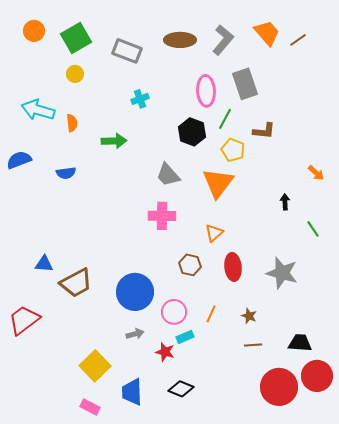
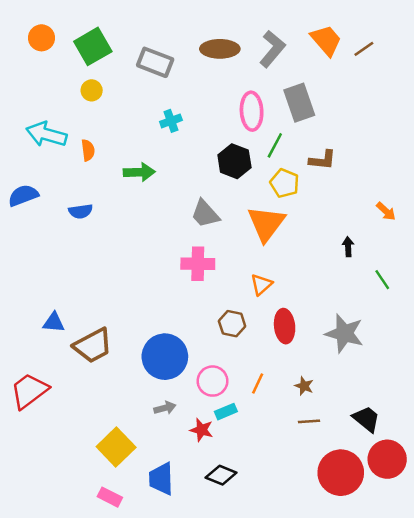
black trapezoid: (300, 343) -> (366, 419), turned 35

